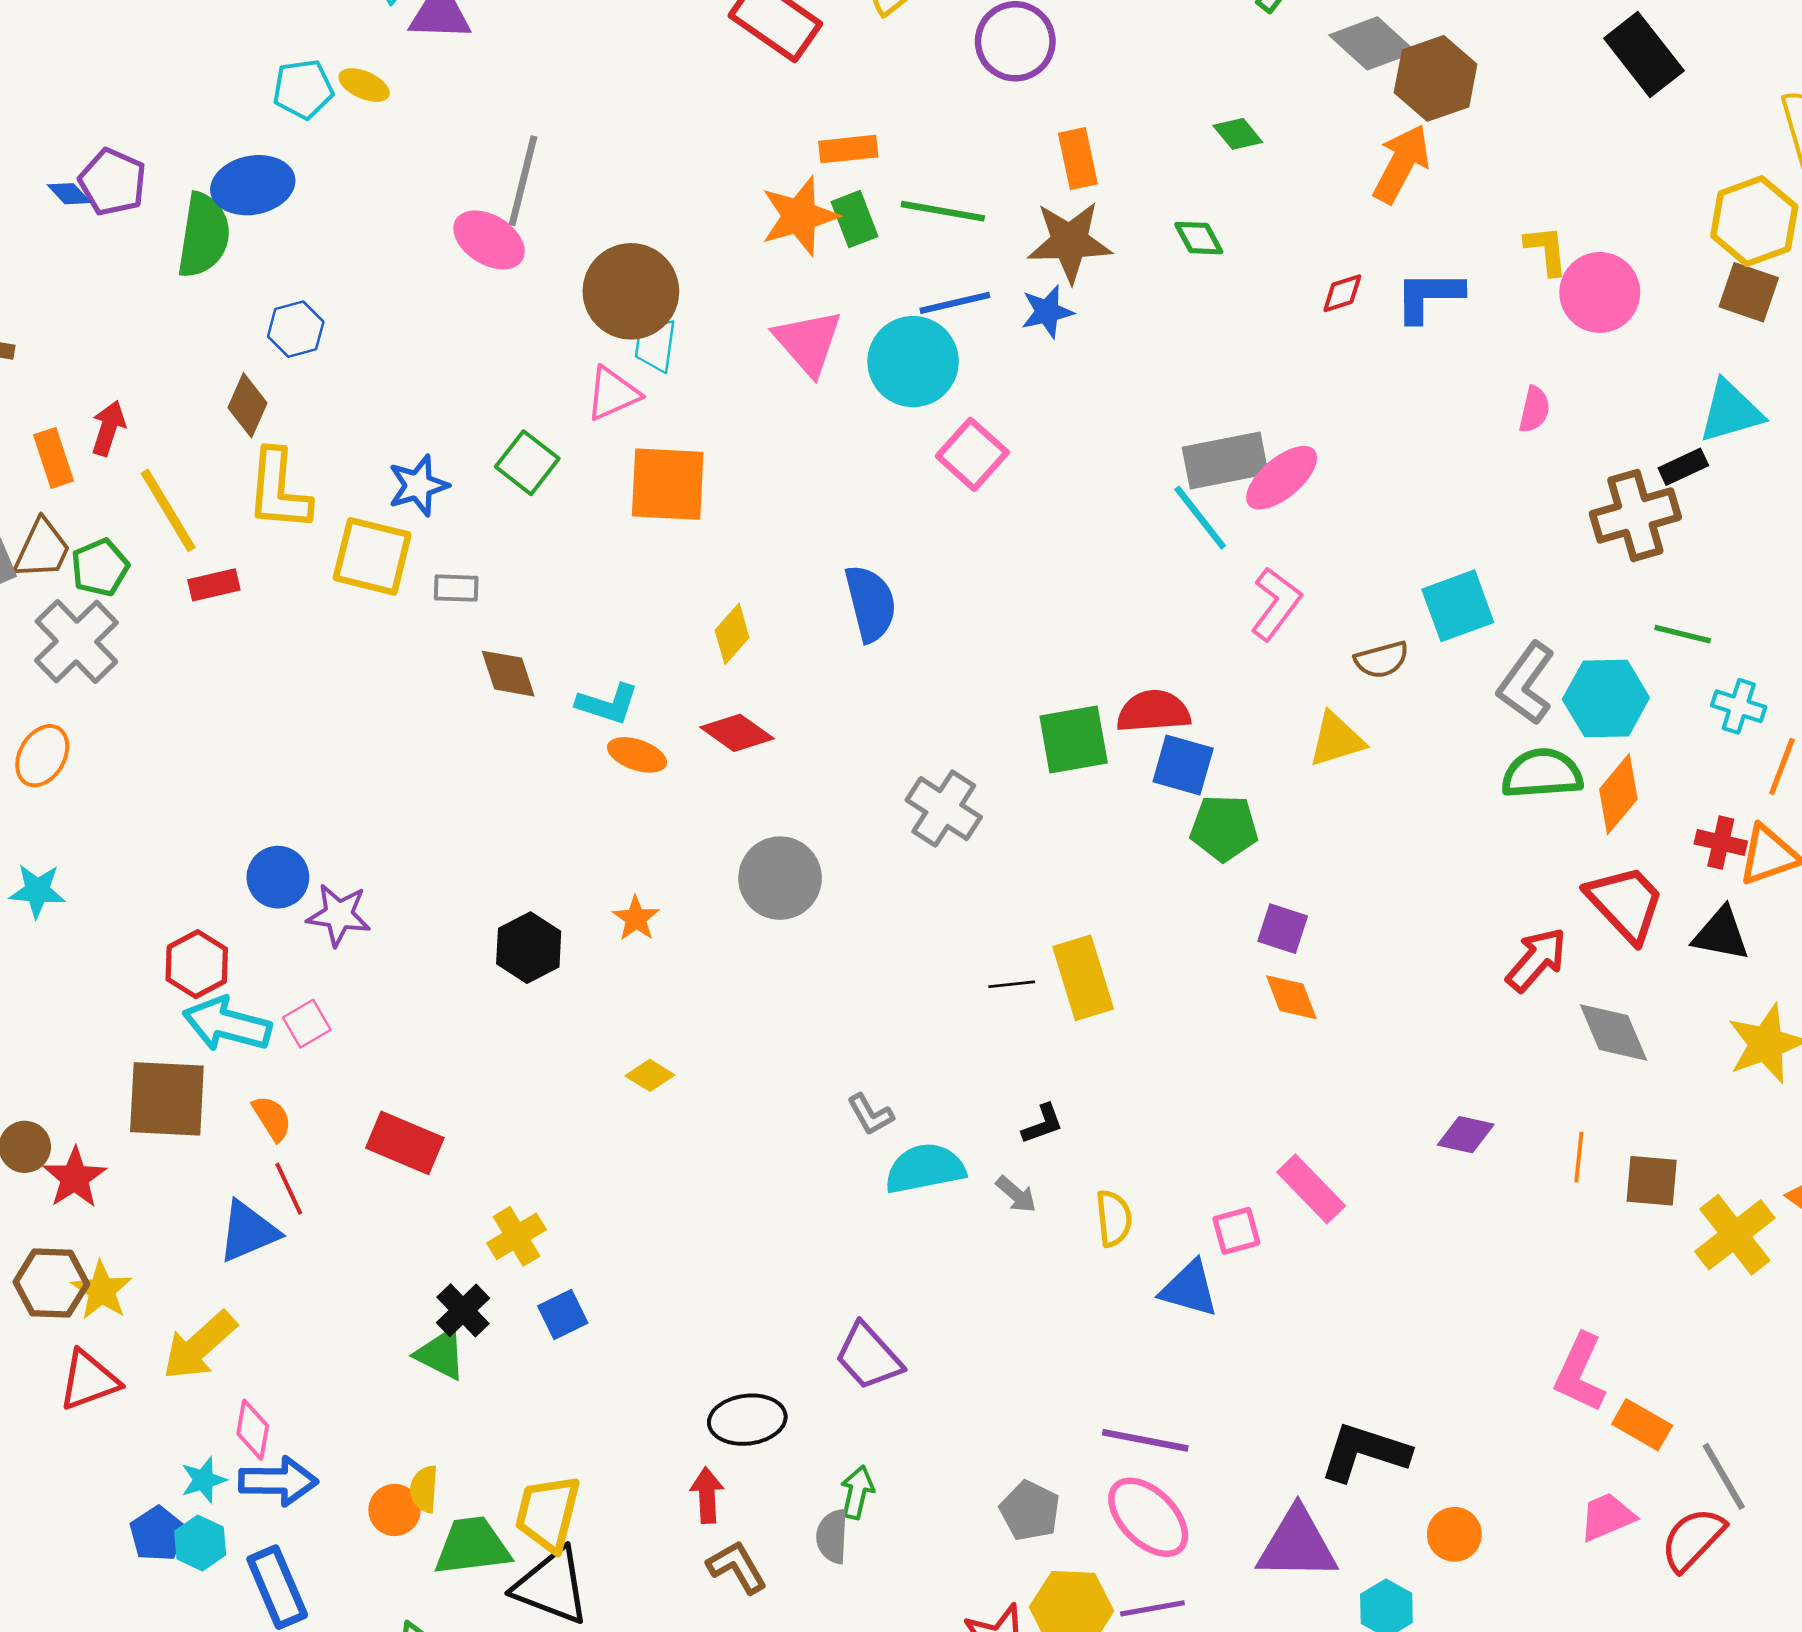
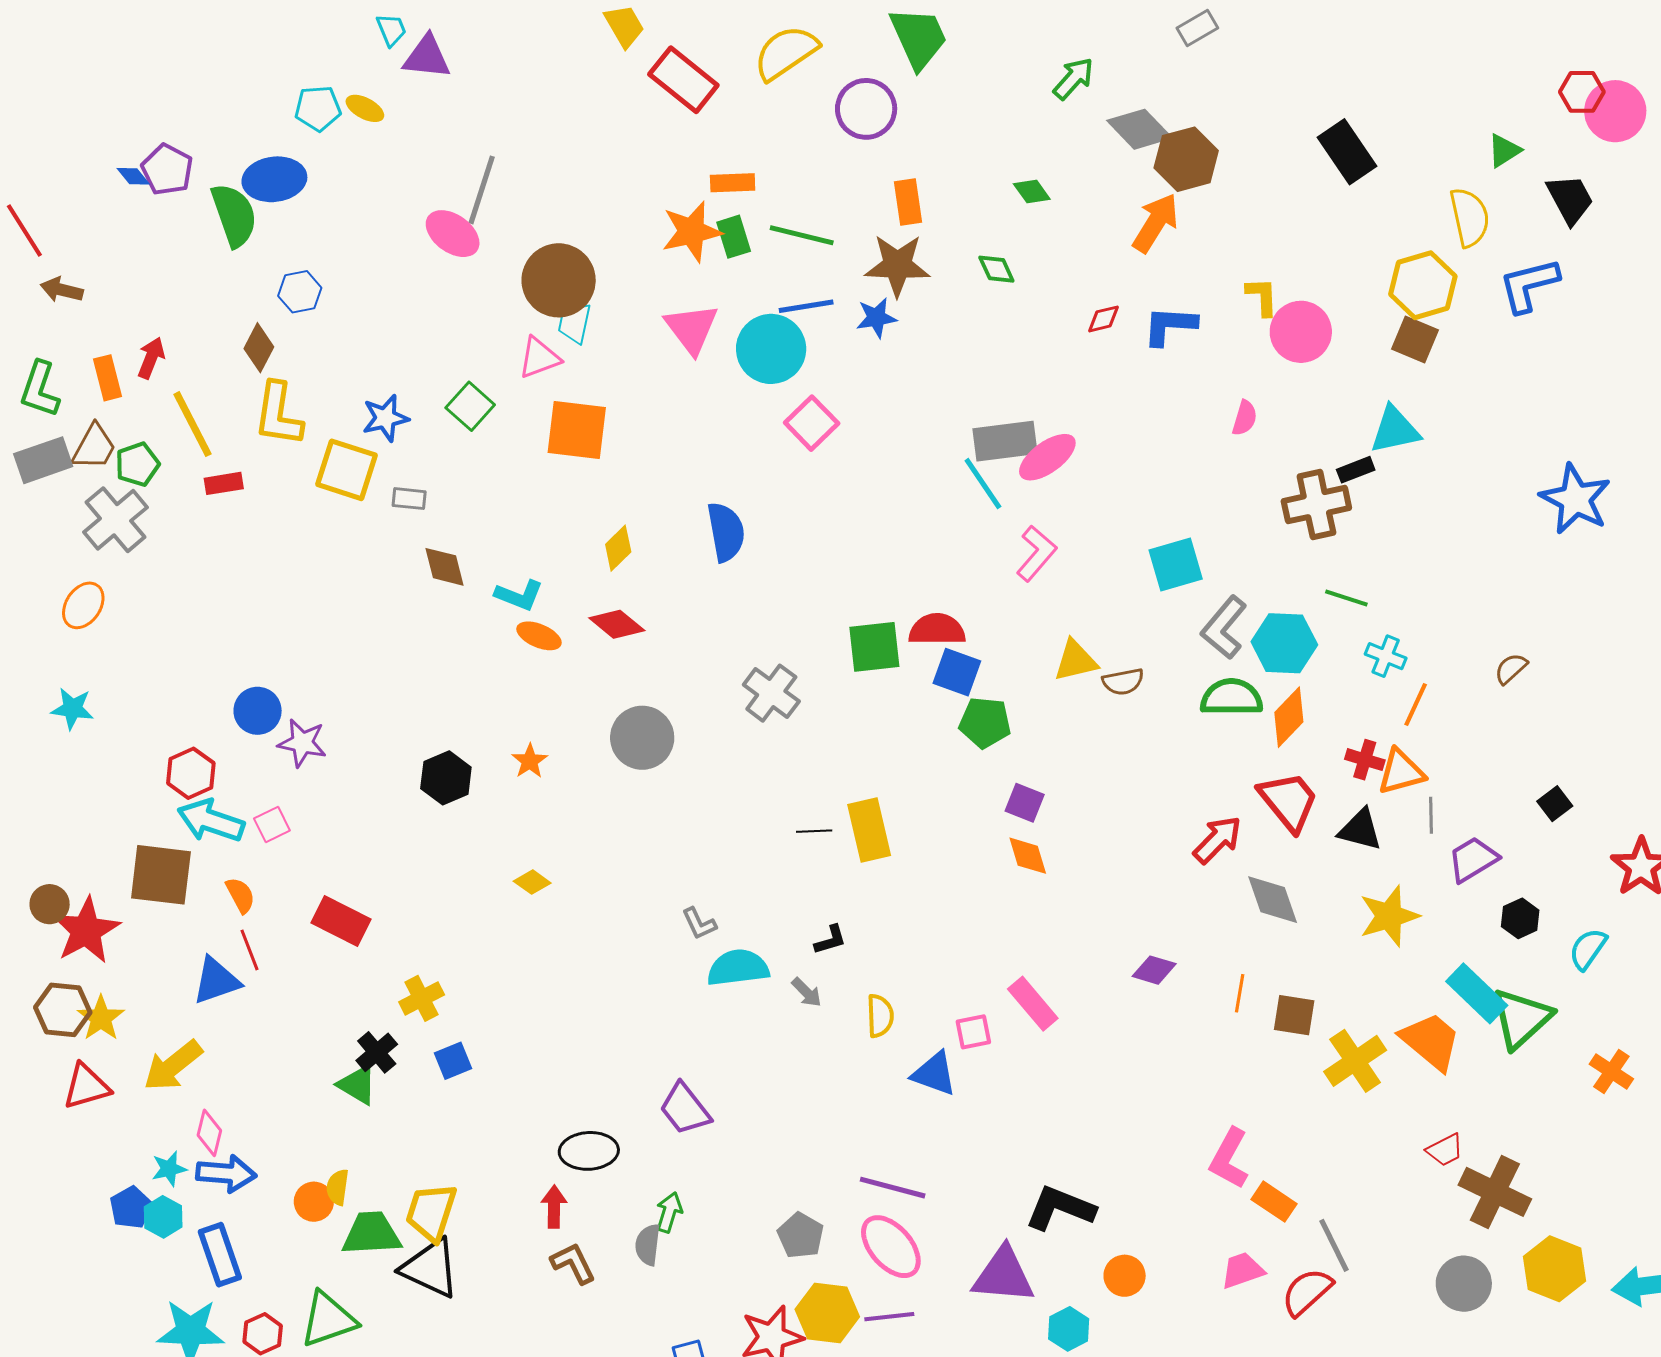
green semicircle: (204, 235) -> (234, 215), turned -32
brown semicircle: (1382, 660) -> (1123, 682), moved
red star: (75, 1178) -> (86, 930), size x1.4

